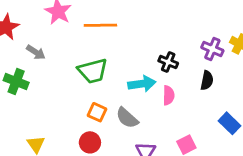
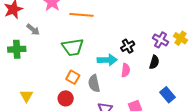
black cross: (168, 62) -> (128, 46), turned 32
green cross: (16, 81) -> (17, 49), turned -30
gray semicircle: (127, 118) -> (94, 83), turned 30

